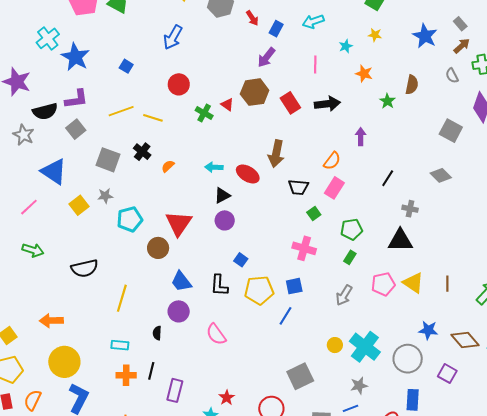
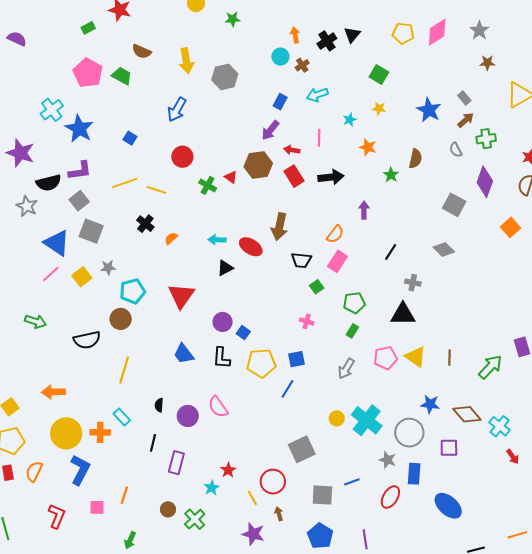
red arrow: (252, 18) -> (292, 150), moved, turned 133
gray square: (108, 160) -> (91, 231), moved
pink line: (29, 207) -> (51, 274), moved
purple circle: (225, 220) -> (223, 322), moved
brown circle: (158, 248) -> (121, 319), moved
pink cross: (304, 248) -> (307, 321), size x0.6
purple circle: (179, 311) -> (188, 416), moved
cyan rectangle: (120, 345) -> (122, 417), turned 42
purple square: (447, 374) -> (449, 448), turned -30
orange cross: (126, 375) -> (100, 432), moved
gray star: (359, 386) -> (388, 460), moved, turned 30

